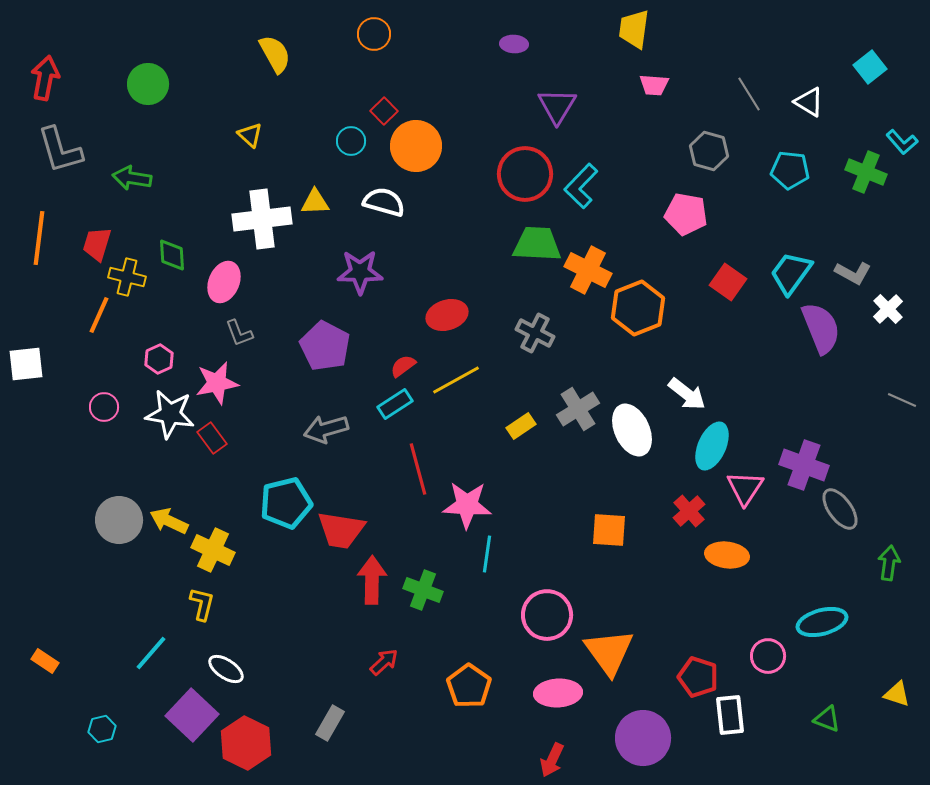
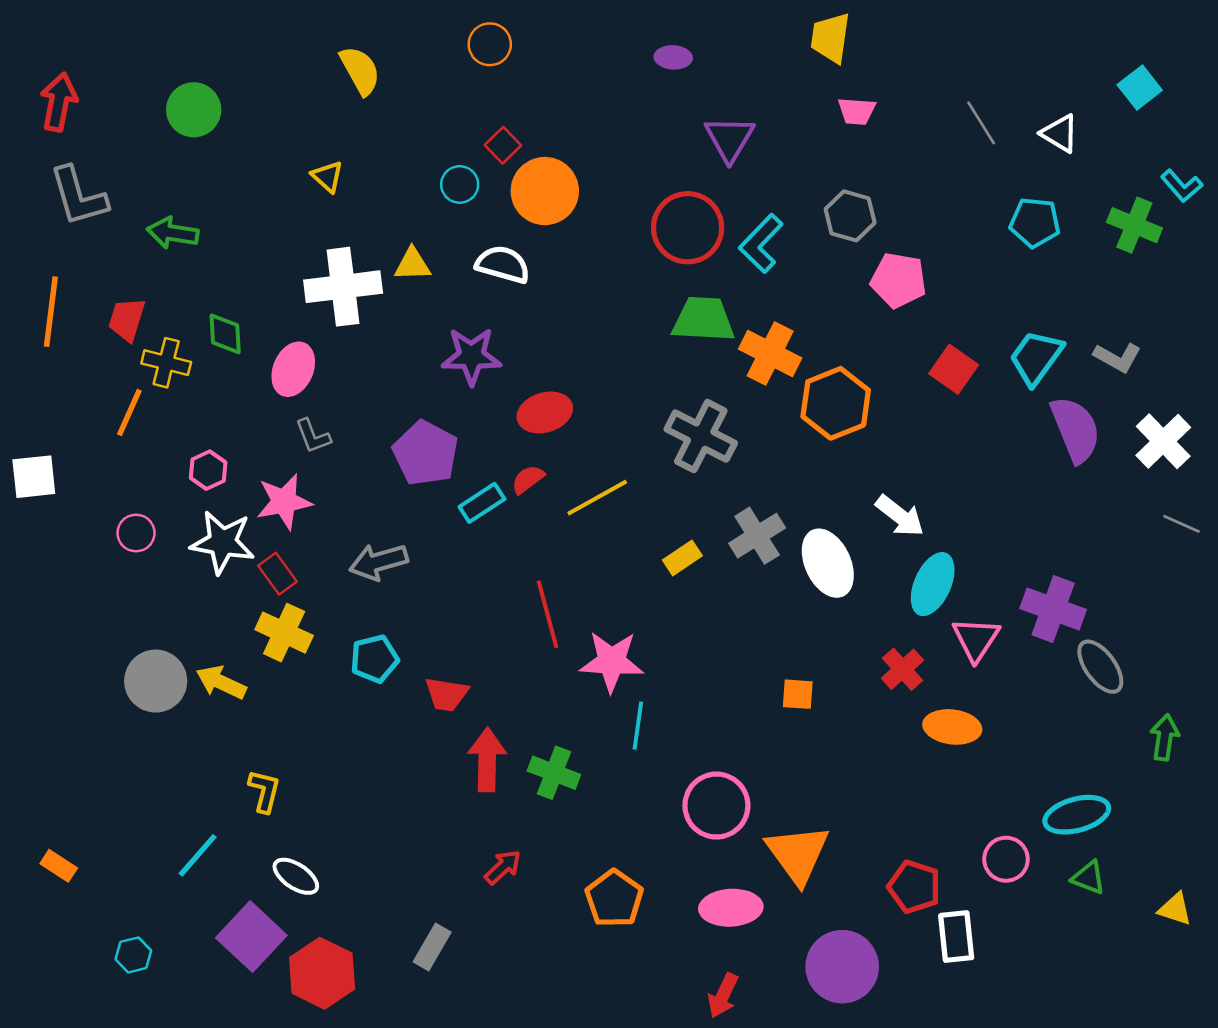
gray hexagon: (709, 151) -> (850, 216), moved
white cross: (888, 309) -> (1163, 441), moved, size x1.4
red ellipse: (447, 315) -> (545, 412), moved
gray cross: (535, 333) -> (701, 436), size x1.4
cyan rectangle: (395, 404) -> (482, 503), moved
gray arrow: (326, 429) -> (378, 562), moved
cyan pentagon: (286, 503) -> (374, 659), size x0.7
red trapezoid: (341, 530) -> (447, 694), size x0.7
orange square: (609, 530) -> (798, 694), size x0.7
yellow cross: (213, 550) -> (284, 633), moved
green triangle: (827, 719) -> (1089, 878), moved

